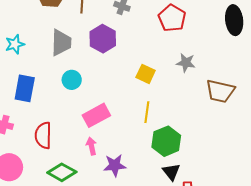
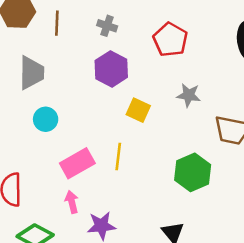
purple hexagon: (103, 39) -> (111, 69), moved
yellow line: (147, 112) -> (118, 156), moved
green hexagon: (166, 141) -> (193, 172), moved

